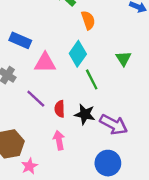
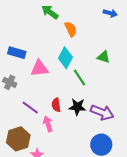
green triangle: (124, 58) -> (104, 57), turned -32
purple line: (36, 99) -> (30, 108), moved
pink arrow: (59, 140) -> (48, 124), moved

